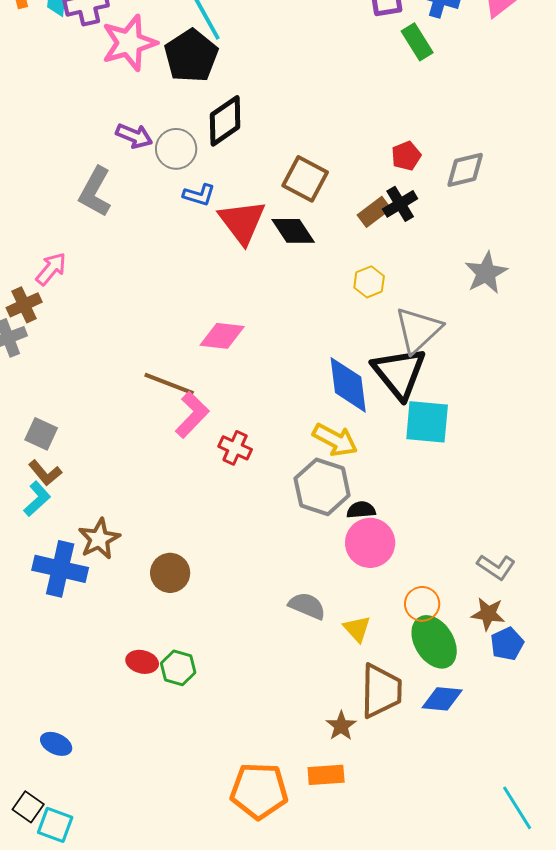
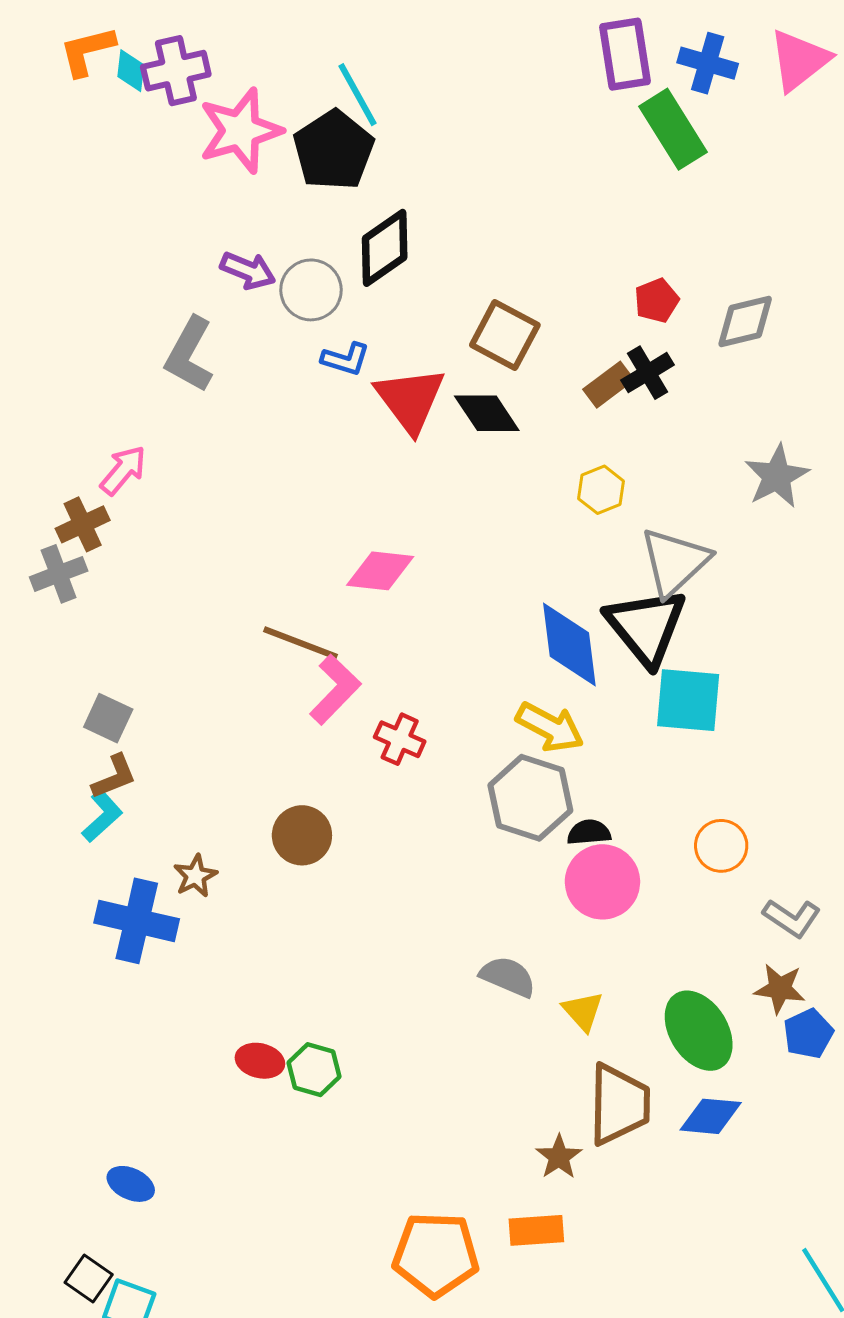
green rectangle: (417, 42) -> (673, 129), size x1.4
brown L-shape: (45, 473) -> (114, 777), turned -72
brown star: (99, 539) -> (195, 876), size x0.7
brown circle: (170, 573) -> (302, 835), moved
orange circle: (422, 604) -> (721, 846), moved

